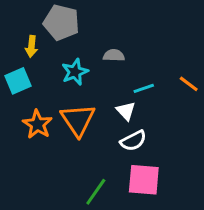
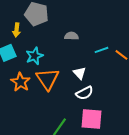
cyan star: (75, 72) -> (34, 56), moved
cyan line: (144, 88) -> (101, 50), moved

